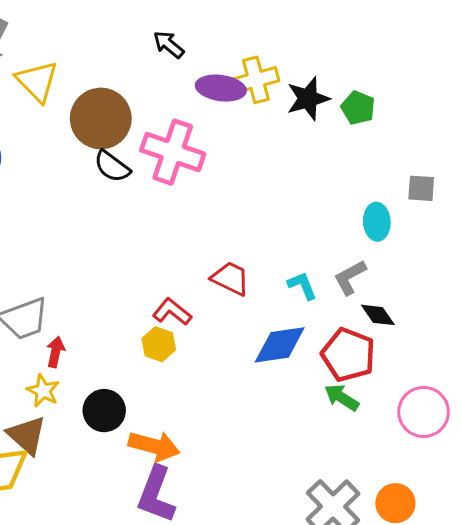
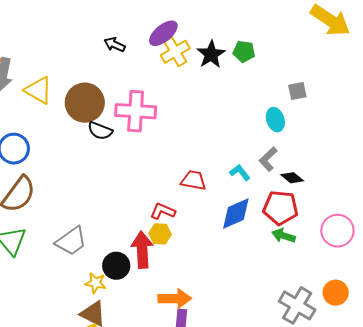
purple ellipse: (221, 88) -> (163, 33), moved, turned -32
red arrow: (55, 352) -> (142, 250), moved, size x1.8
black circle: (104, 411) -> (116, 266), moved

